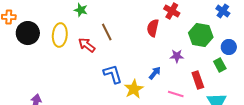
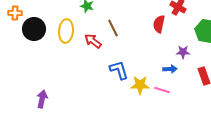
blue arrow: (155, 73) -> (170, 69), moved, turned 48
yellow star: (134, 89) -> (140, 85), turned 30
pink line: (176, 94) -> (162, 90), moved

